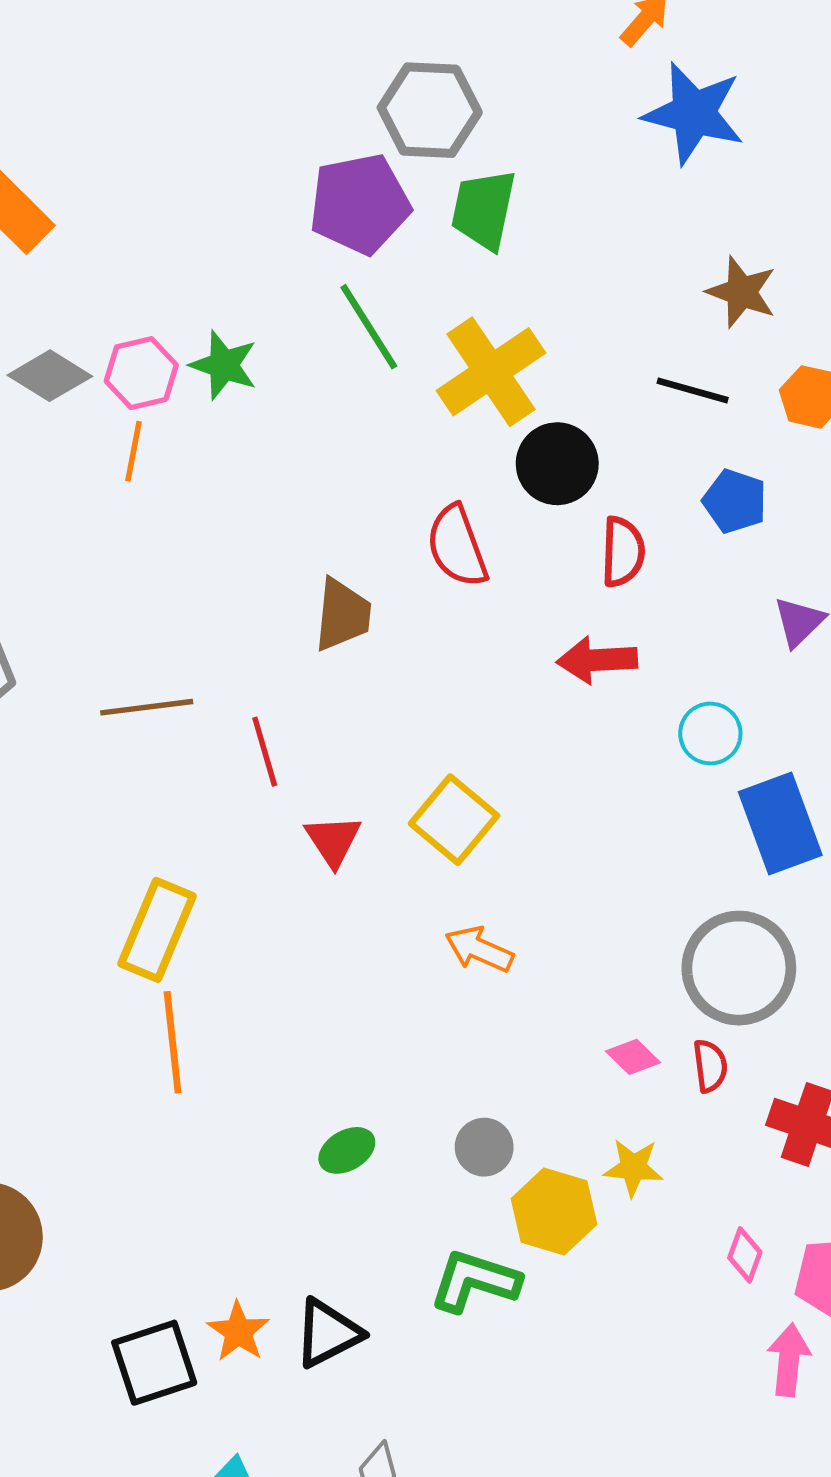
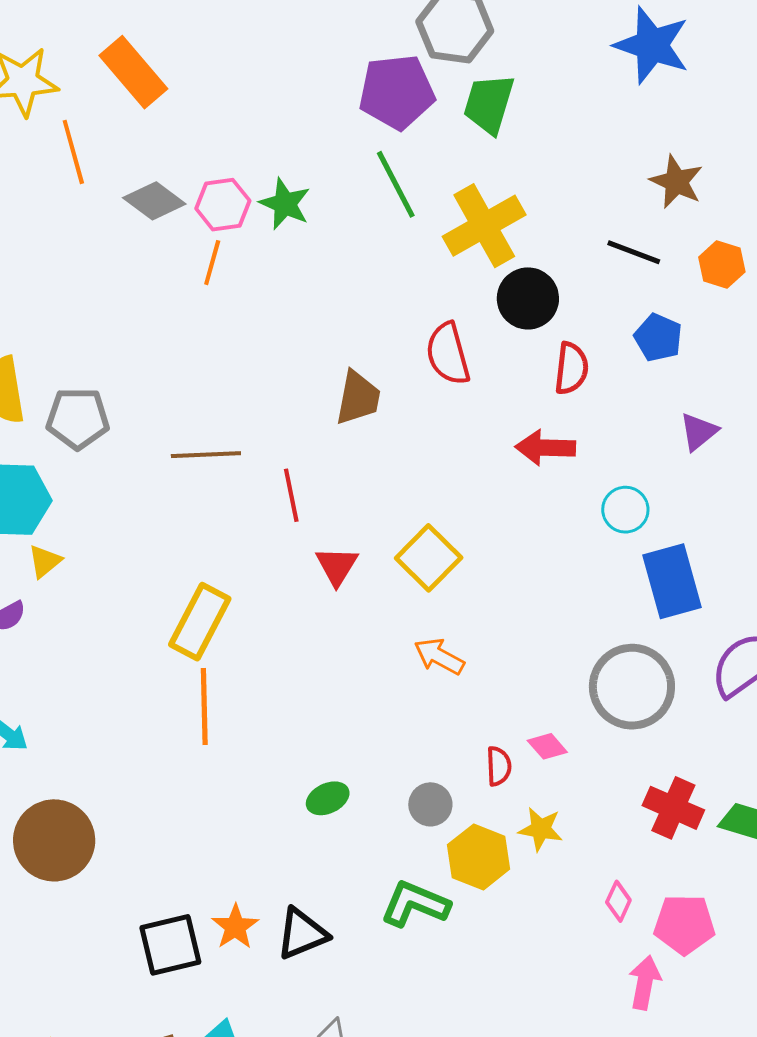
red semicircle: (710, 1066) -> (499, 766), moved

